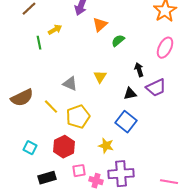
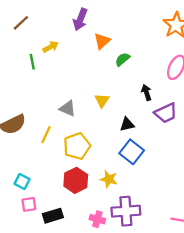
black triangle: (130, 94) -> (127, 124), moved
yellow line: (51, 107) -> (46, 135), turned 70
red hexagon: (64, 147) -> (76, 180), moved
pink square: (79, 171) -> (29, 204), moved
black rectangle: (47, 178) -> (53, 216), moved

